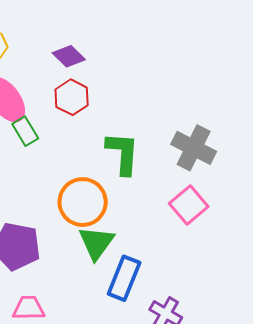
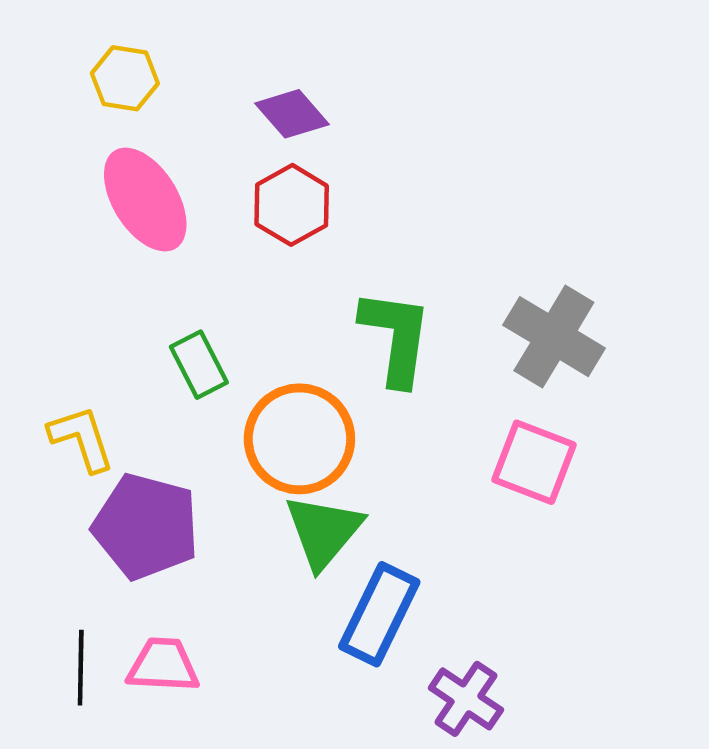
green rectangle: (25, 131) -> (199, 365), moved
pink square: (189, 205) -> (534, 462), turned -33

